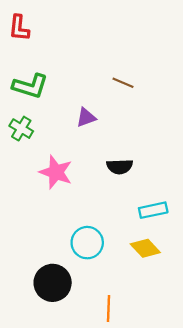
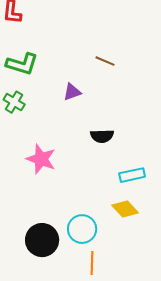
pink star: (56, 172) -> (41, 159), moved
cyan circle: (87, 243) -> (82, 229), moved

